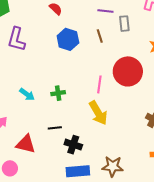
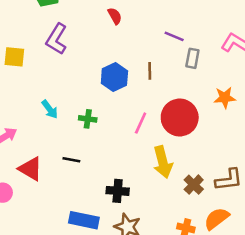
brown line: (100, 36) -> (150, 71), moved
blue hexagon: (68, 39) -> (114, 77), moved
yellow arrow: (98, 113) -> (163, 162), moved
black cross: (73, 145) -> (118, 191), moved, turned -30

